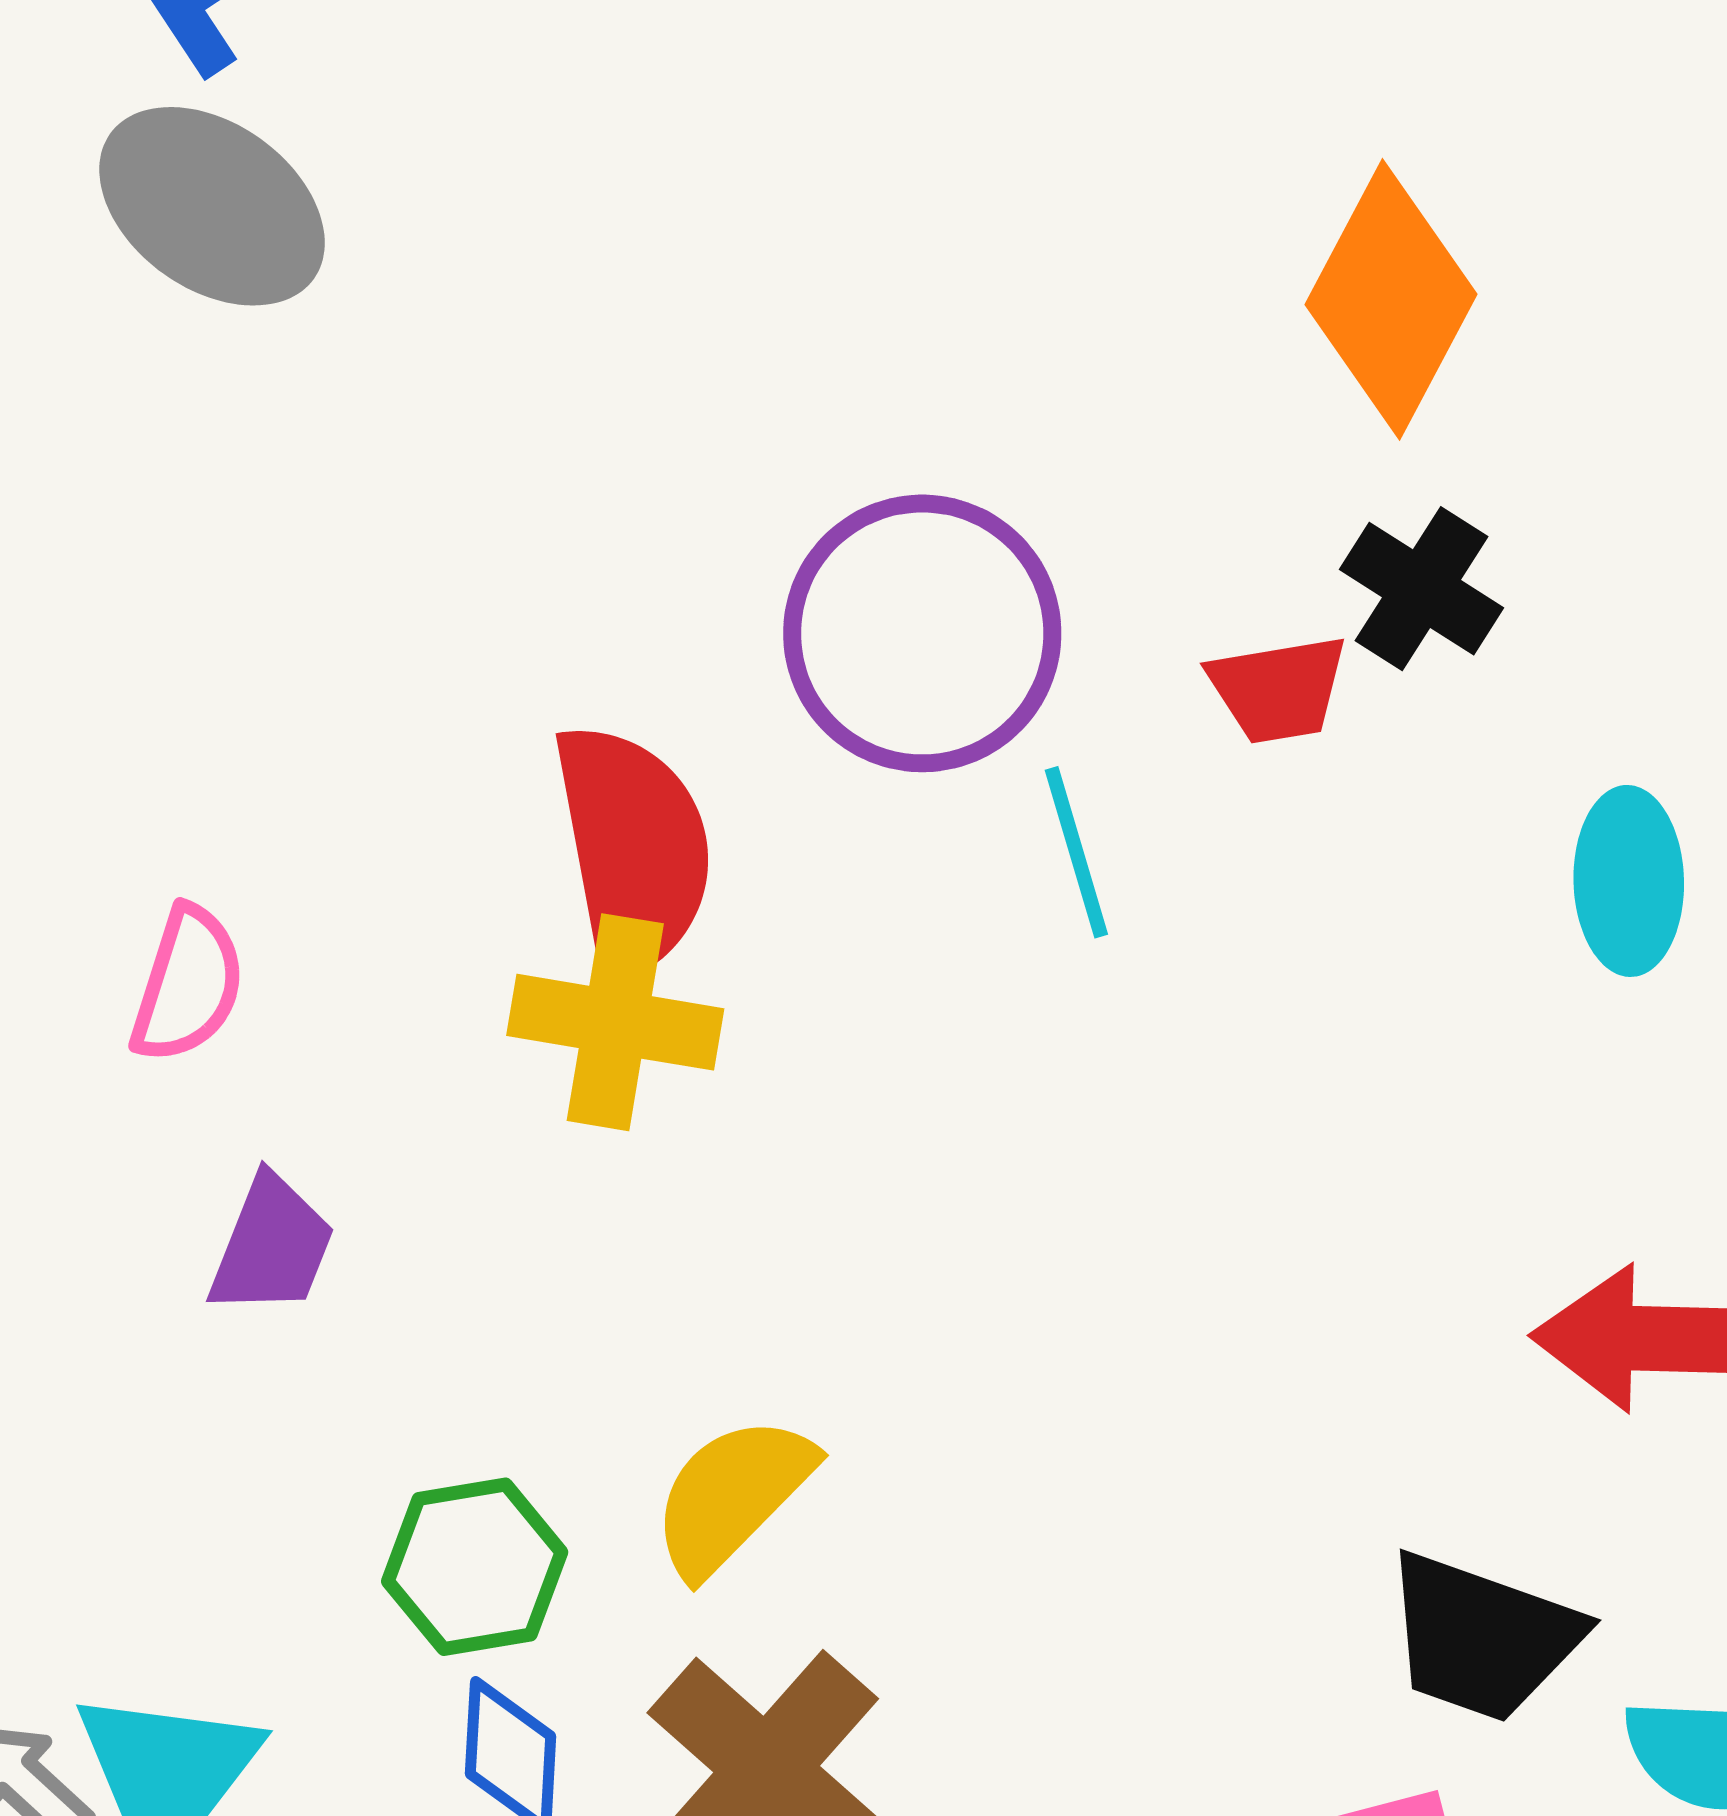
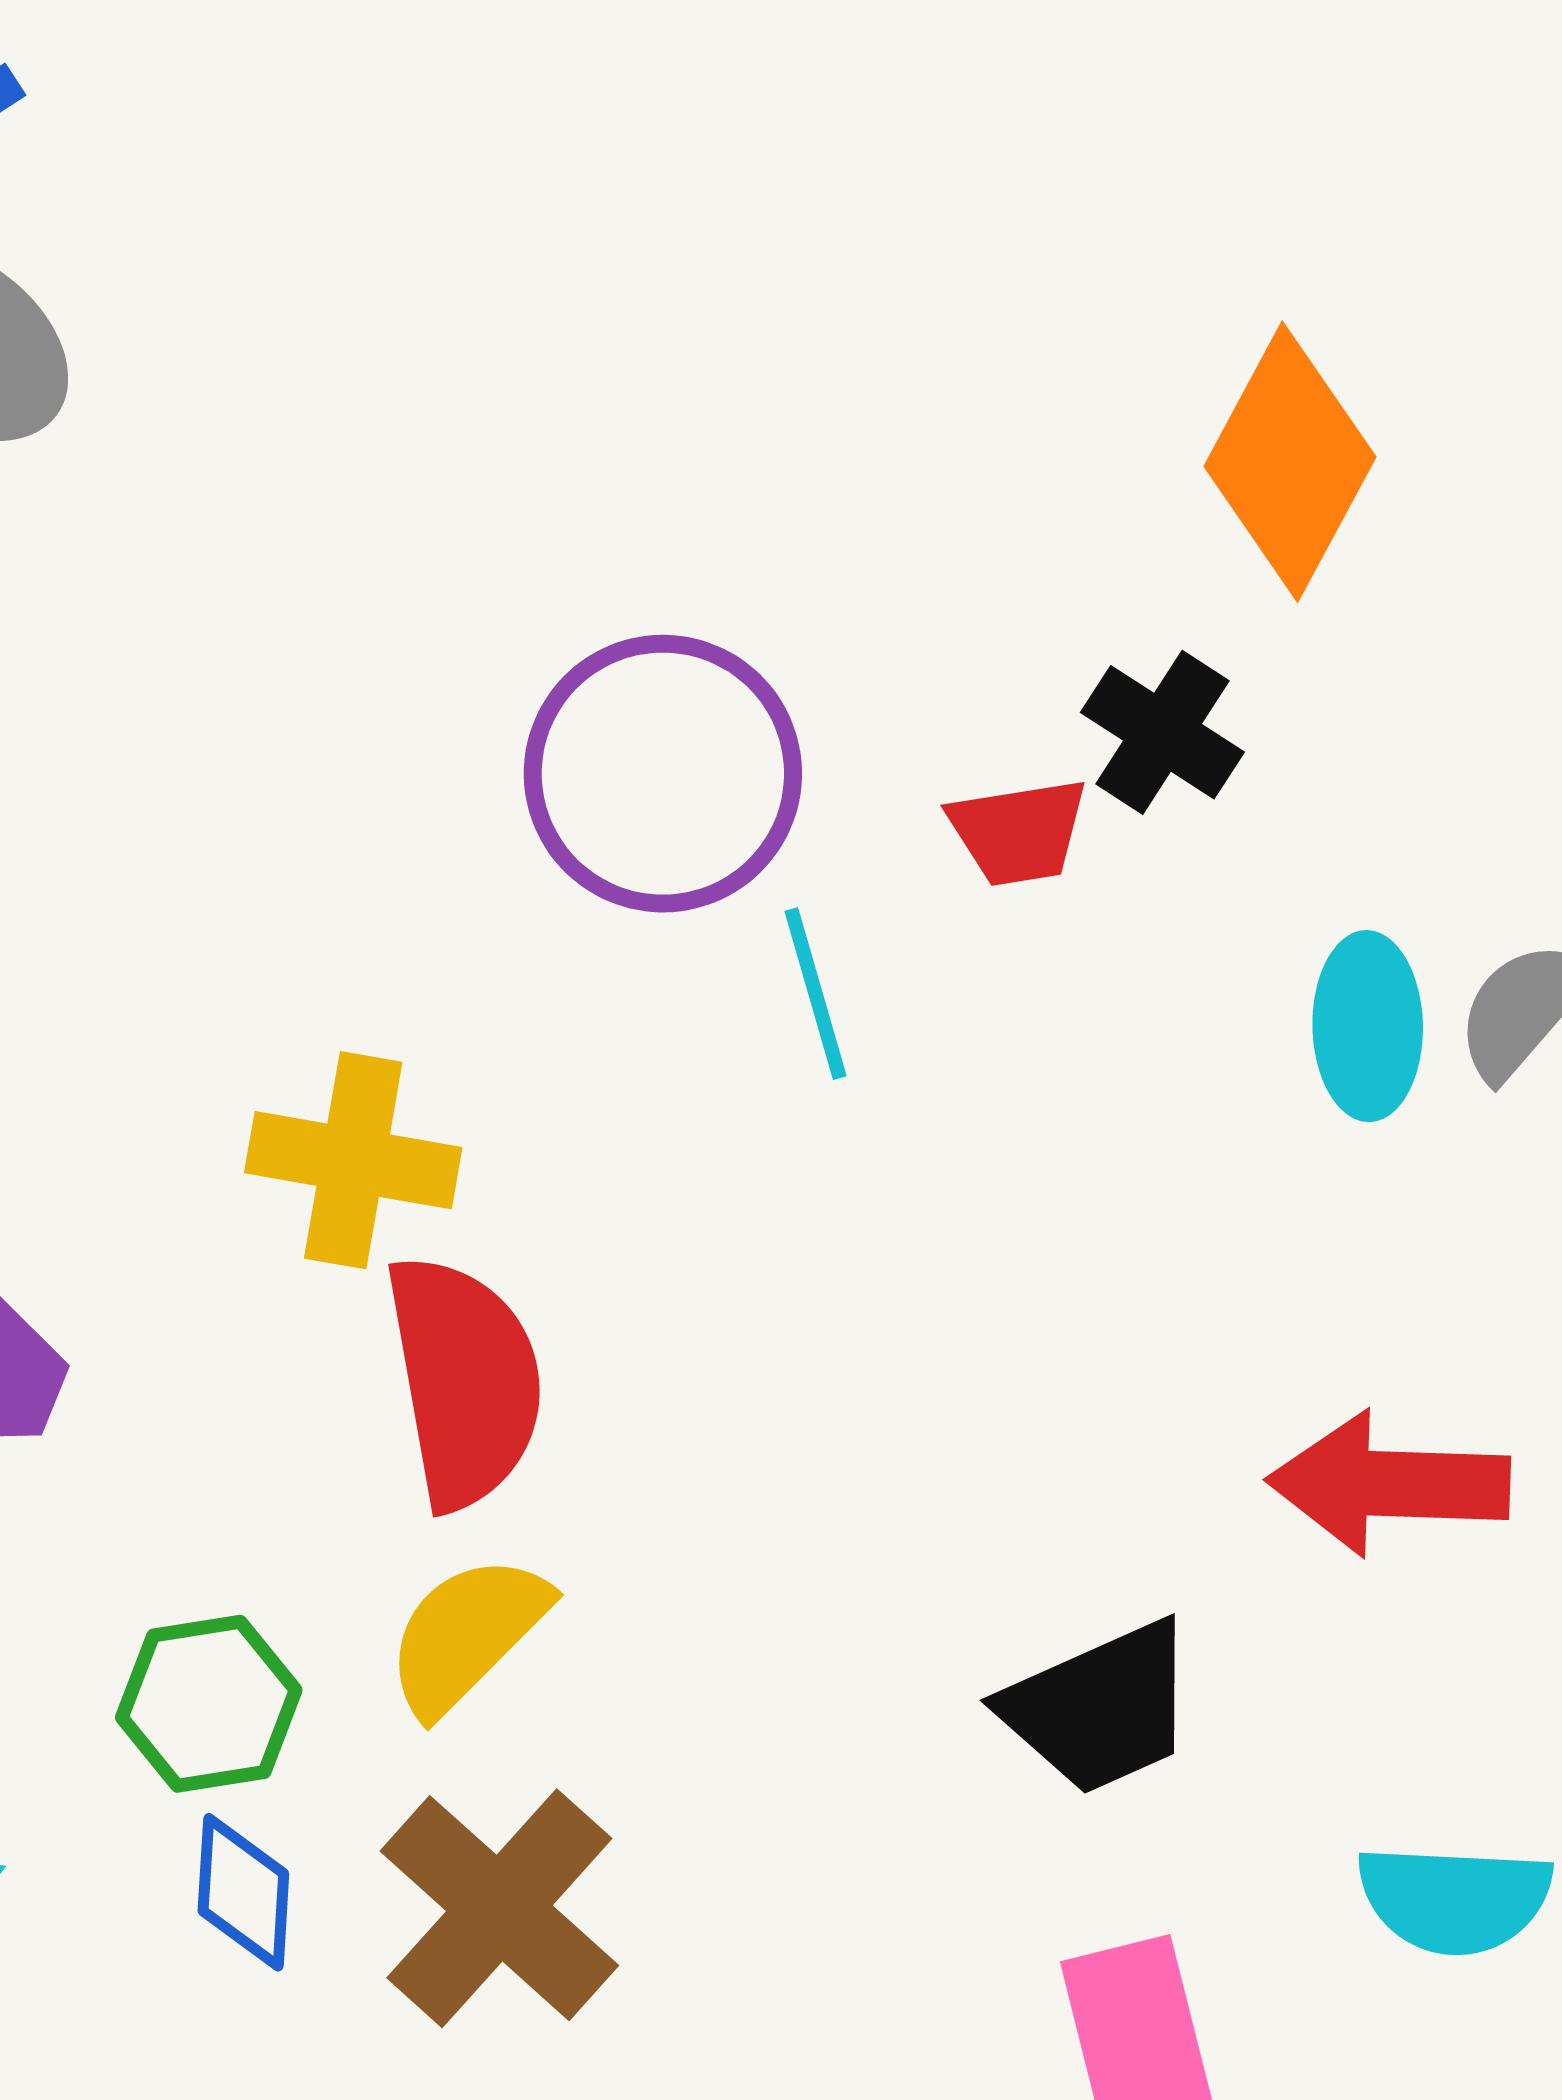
orange diamond: (1391, 299) -> (1290, 462), moved
red semicircle: (633, 850) -> (464, 1381), moved
black trapezoid: (1482, 1637) -> (1100, 1708), moved, turned -44

